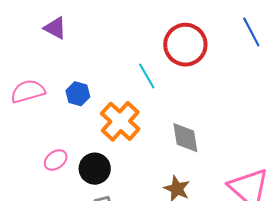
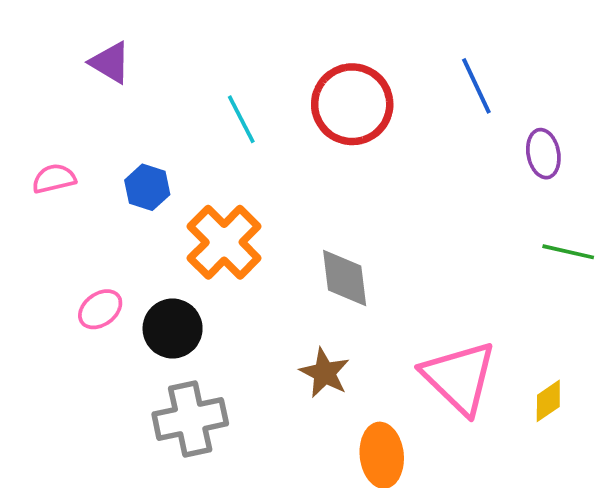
cyan line: (147, 76) -> (241, 119), moved
pink semicircle: (28, 91) -> (54, 179), size x0.7

